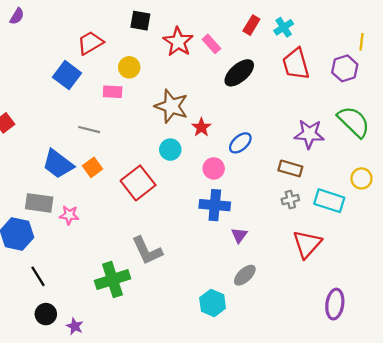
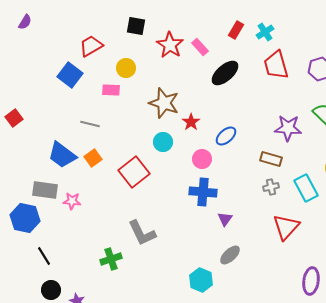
cyan rectangle: (329, 201) -> (306, 188), turned 44
green cross: (113, 280) -> (111, 259), size x0.7

